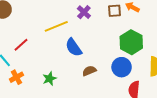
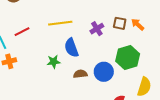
purple cross: (84, 12) -> (97, 29), moved
blue circle: (122, 67) -> (104, 72), moved
green star: (49, 79) -> (54, 62), moved

